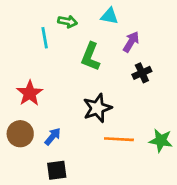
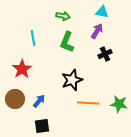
cyan triangle: (109, 16) -> (102, 12), moved
green arrow: (68, 22) -> (63, 16), moved
cyan line: (45, 38) -> (33, 38), moved

